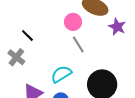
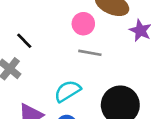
gray line: (78, 44) -> (90, 53), turned -48

